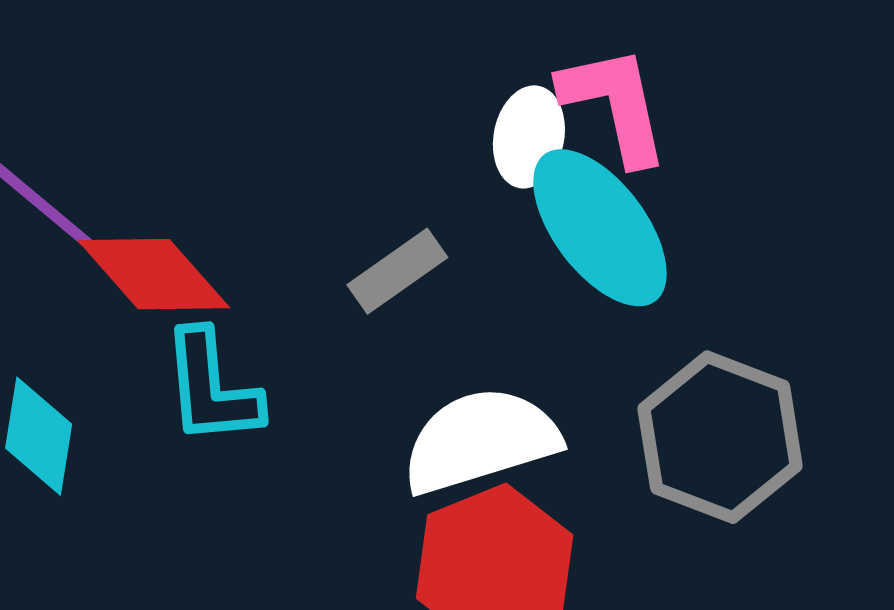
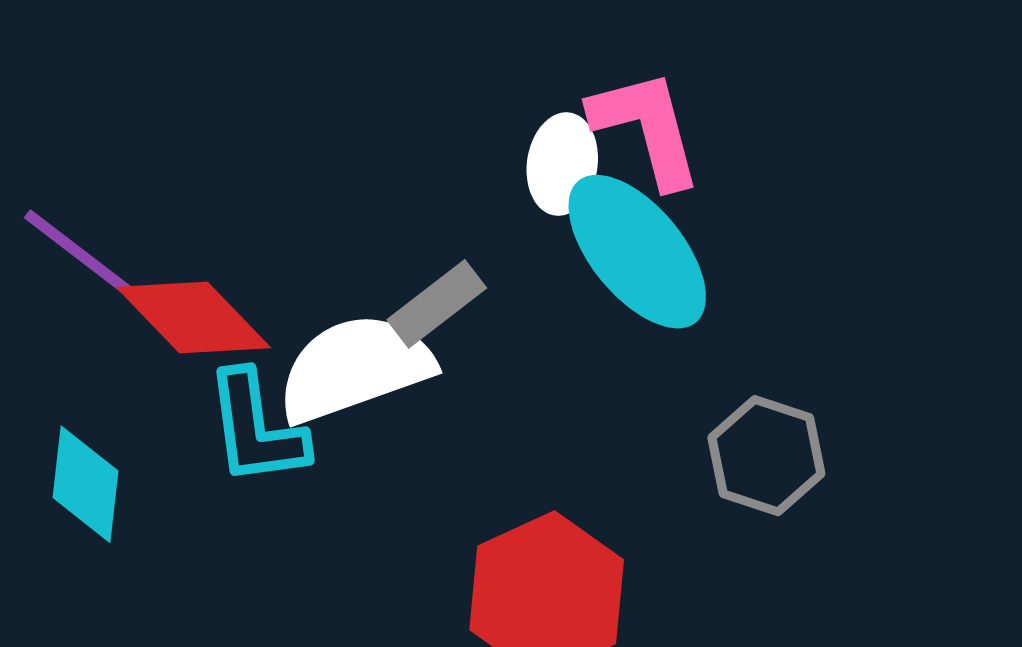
gray hexagon: (720, 437) -> (766, 456), size x0.7
white semicircle: (480, 441) -> (355, 368), moved

